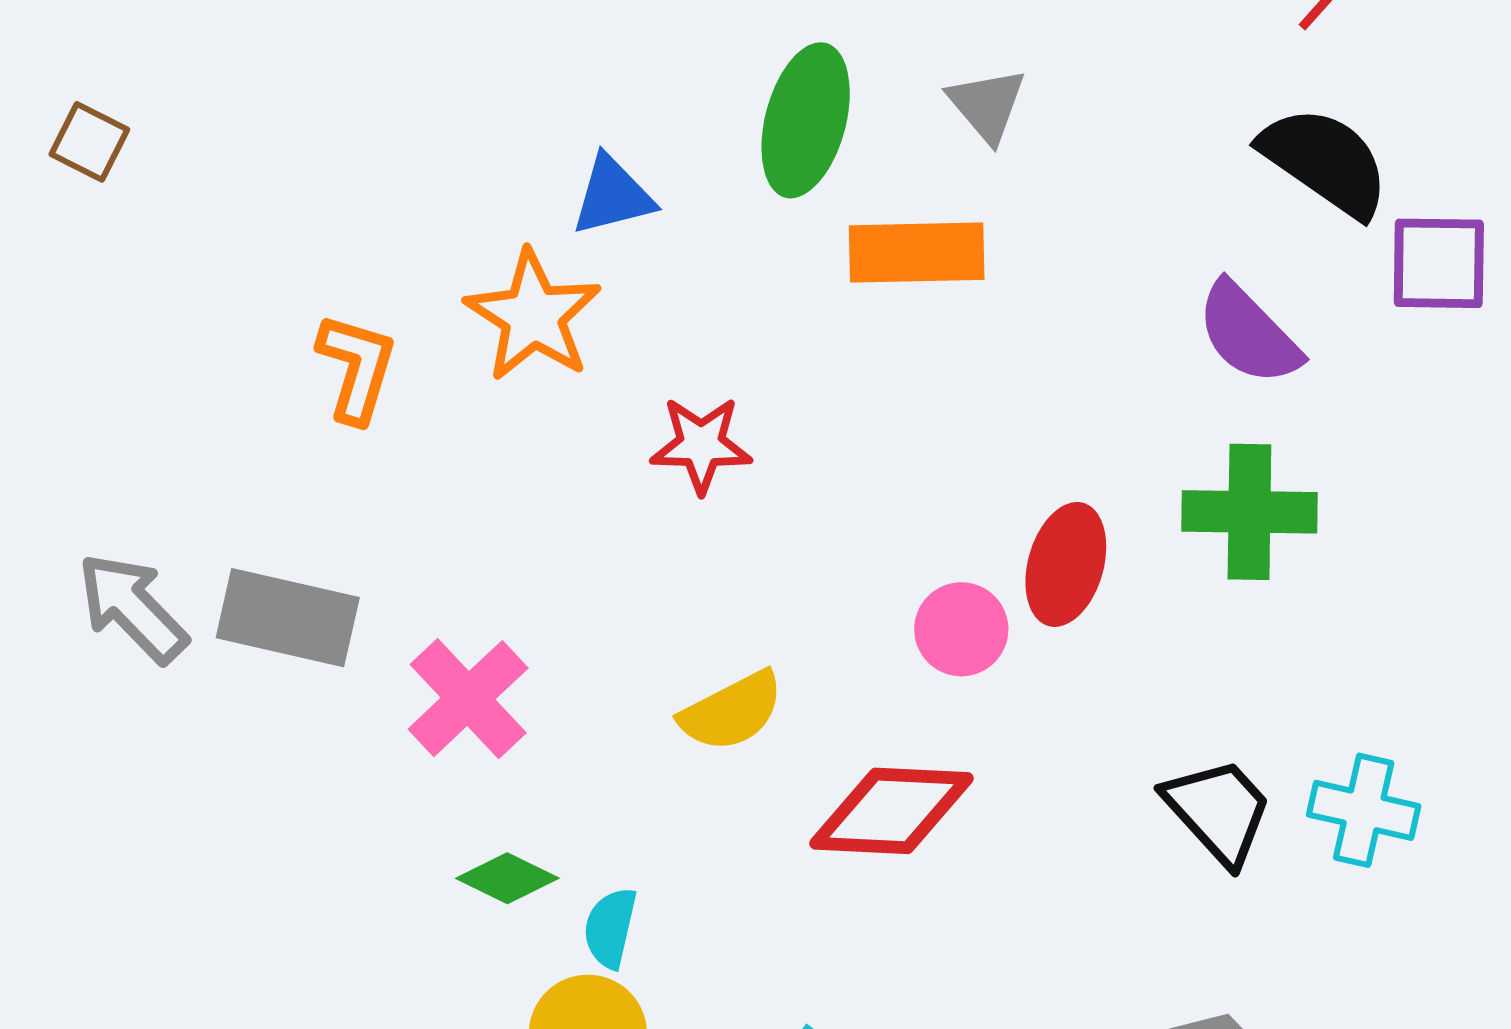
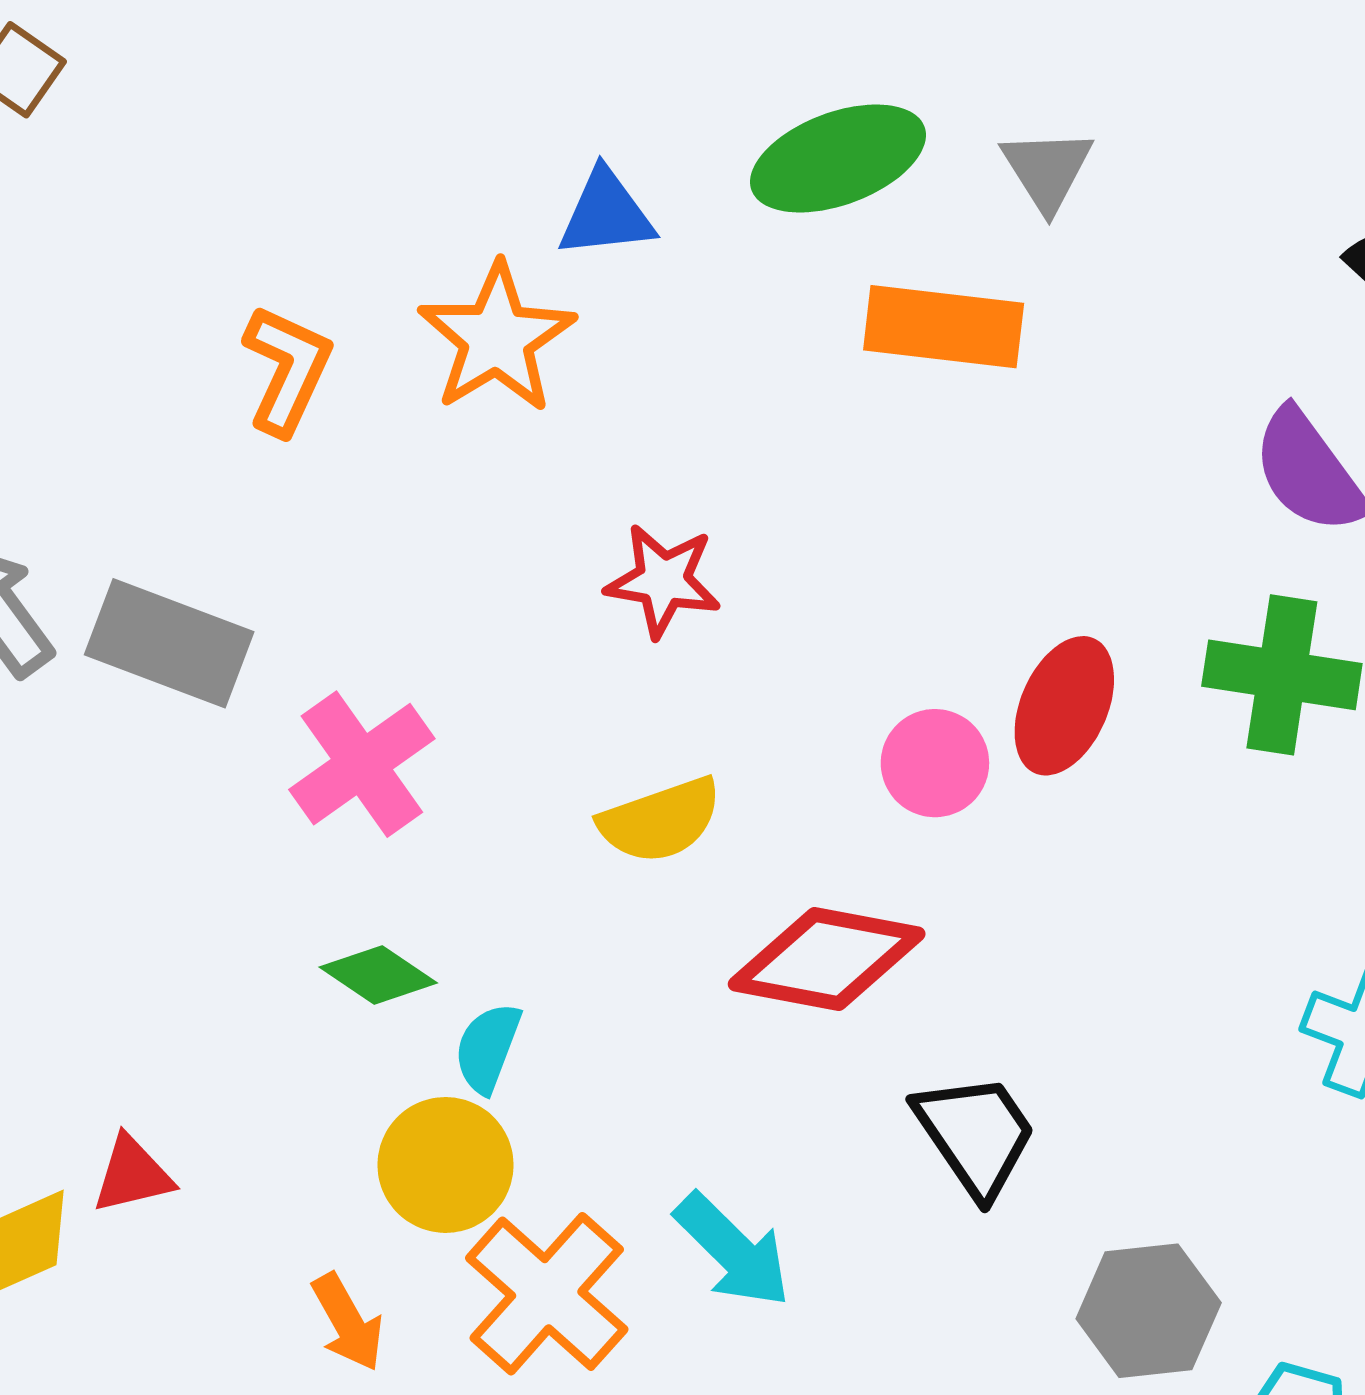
green ellipse: (806, 120) -> (838, 158), turned 47
red star: (701, 445) -> (663, 581), moved
black trapezoid: (1218, 811) -> (975, 1135), moved

